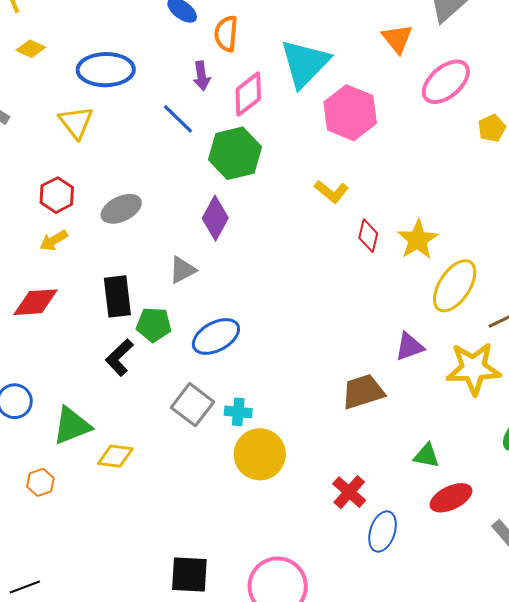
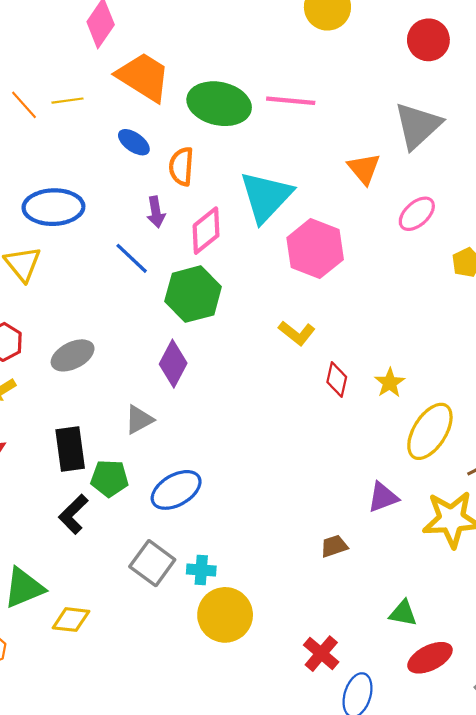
pink ellipse: (446, 82) -> (417, 214), size x0.7
yellow star: (418, 240) -> (390, 383), size x0.7
brown trapezoid: (363, 392) -> (334, 546), size x0.6

